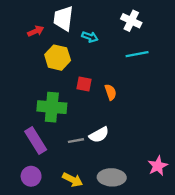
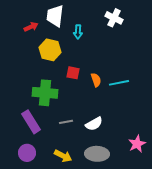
cyan arrow: (90, 37) -> (78, 32), turned 72
cyan line: (137, 54) -> (119, 83), moved
white semicircle: (99, 135) -> (94, 124), moved

